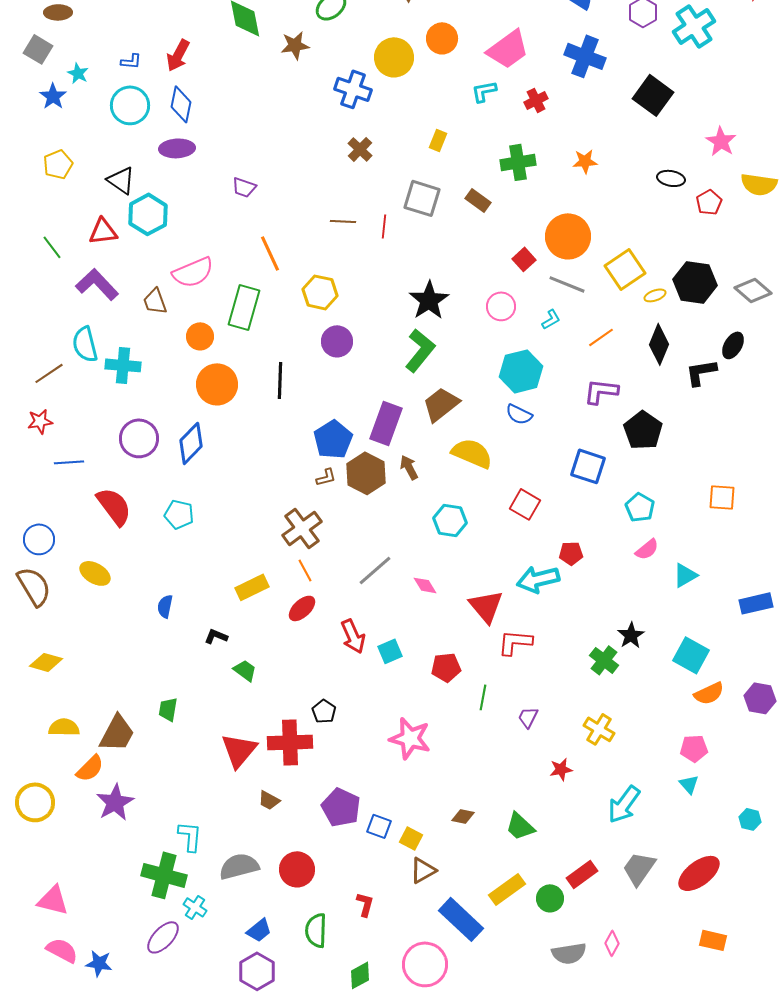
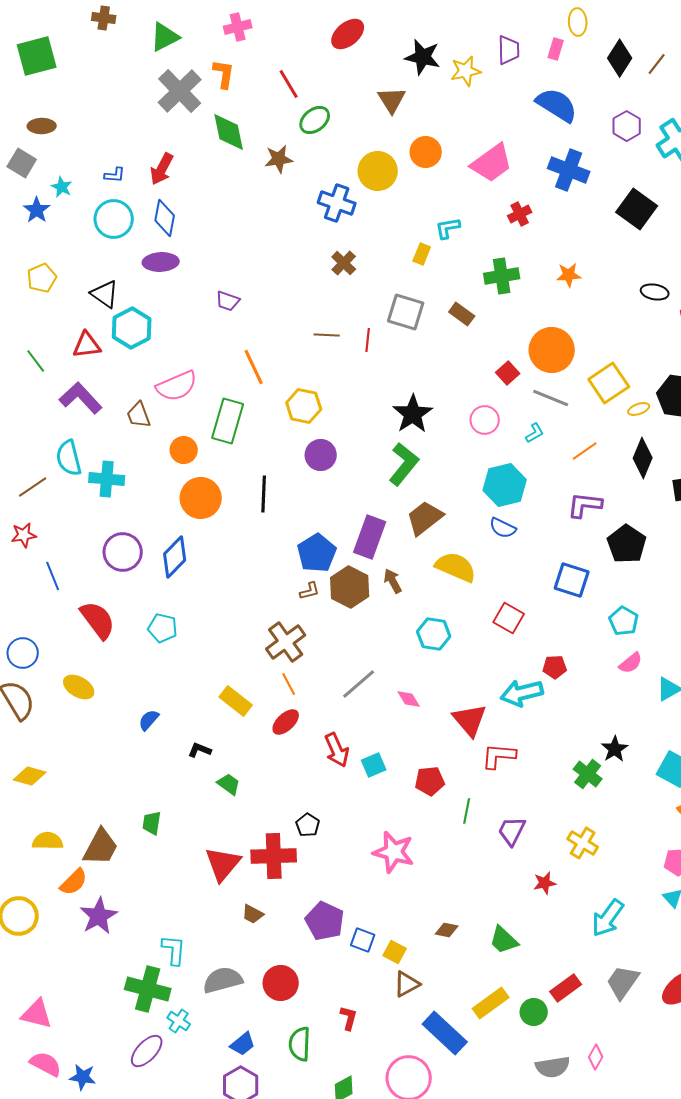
cyan L-shape: (484, 91) -> (448, 228), moved
blue line: (69, 462) -> (53, 576), turned 72
yellow rectangle: (252, 587) -> (236, 701), turned 64
blue semicircle: (165, 606) -> (149, 720), turned 30
purple trapezoid: (528, 717) -> (512, 831), size x1.4

